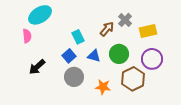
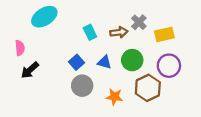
brown arrow: (107, 29) -> (119, 32), turned 42
pink semicircle: (27, 36) -> (20, 48), moved
cyan rectangle: (78, 37) -> (90, 32), moved
black arrow: (37, 67) -> (30, 70), moved

